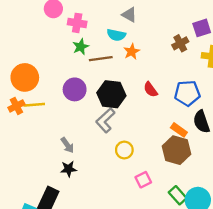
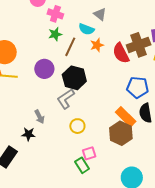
brown cross: (180, 43) -> (139, 45), size x1.6
brown line: (101, 59) -> (70, 47), turned -66
red semicircle: (151, 90) -> (121, 53), moved, size x1.5
orange rectangle: (179, 130) -> (126, 117), size x1.5
gray arrow: (67, 145) -> (39, 117), moved
green rectangle: (178, 195) -> (82, 165), moved

